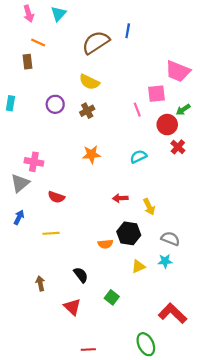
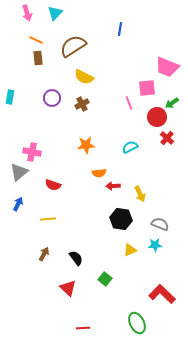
brown semicircle: (96, 42) -> (73, 46), moved
brown rectangle: (27, 62) -> (38, 58), moved
orange semicircle: (105, 244) -> (99, 173), moved
brown arrow: (40, 283) -> (44, 254), moved, turned 40

